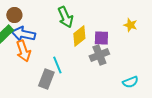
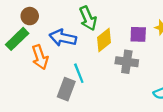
blue arrow: (23, 34) -> (63, 38), moved
purple square: (101, 38) -> (138, 34), moved
gray cross: (99, 55) -> (127, 62), turned 30

